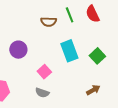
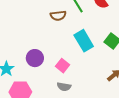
purple circle: (18, 50) -> (35, 58), moved

